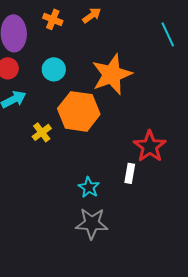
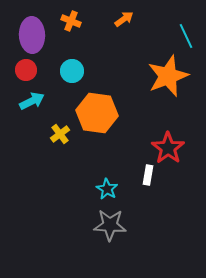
orange arrow: (92, 15) -> (124, 19), moved
orange star: (112, 74) -> (168, 76), moved

